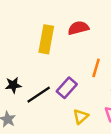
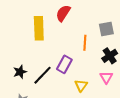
red semicircle: (78, 28) -> (63, 13), turned -30

